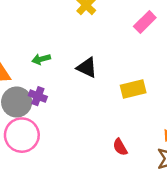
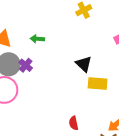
black triangle: (87, 68) -> (84, 64), moved

